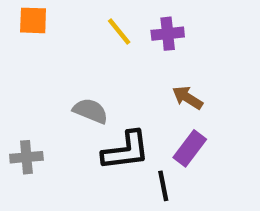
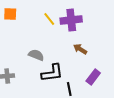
purple cross: (168, 34) -> (71, 20), size x1.5
purple rectangle: (190, 148) -> (93, 77), moved

